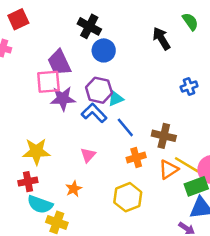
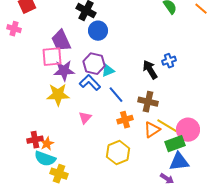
black arrow: (161, 38) -> (150, 70), moved
yellow star: (36, 151) -> (58, 95), moved
orange star: (74, 189) -> (47, 144), moved

